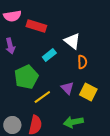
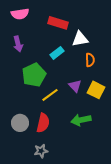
red rectangle: (36, 26) -> (58, 23), moved
white triangle: (72, 41) -> (80, 39), turned -48

